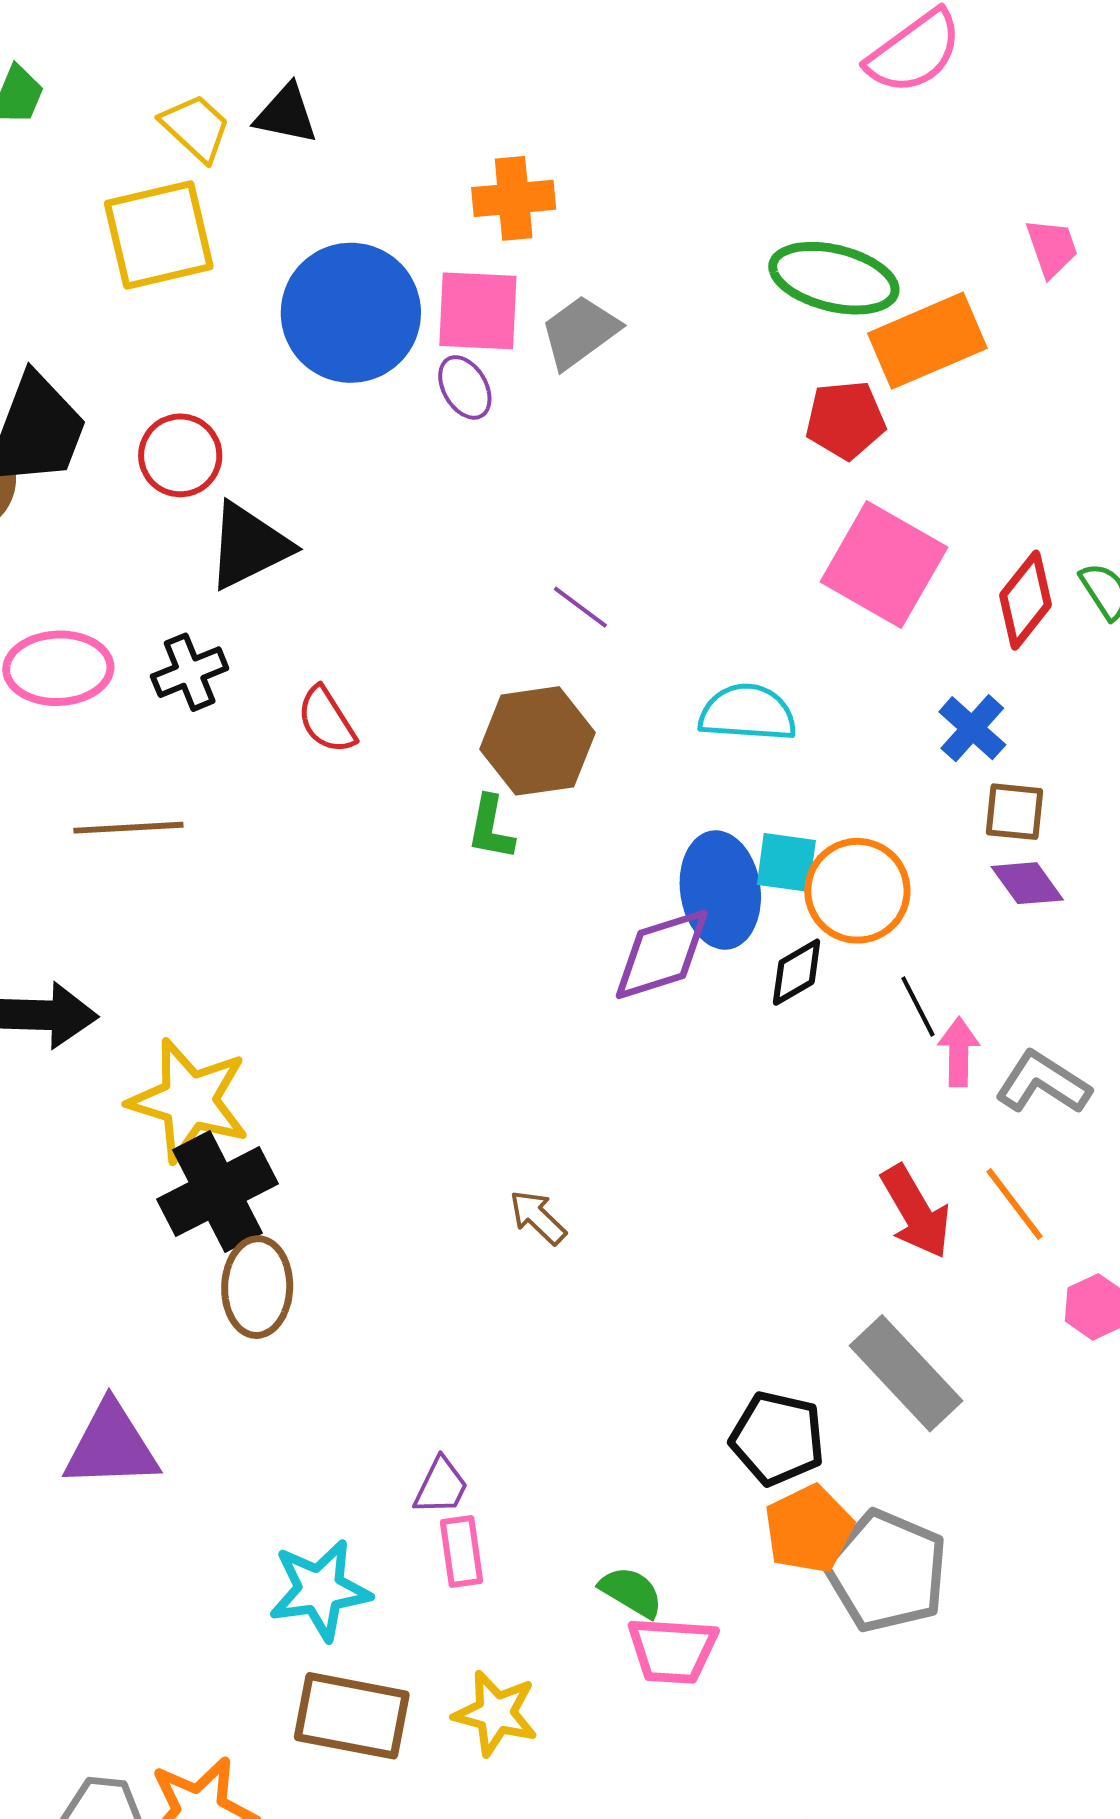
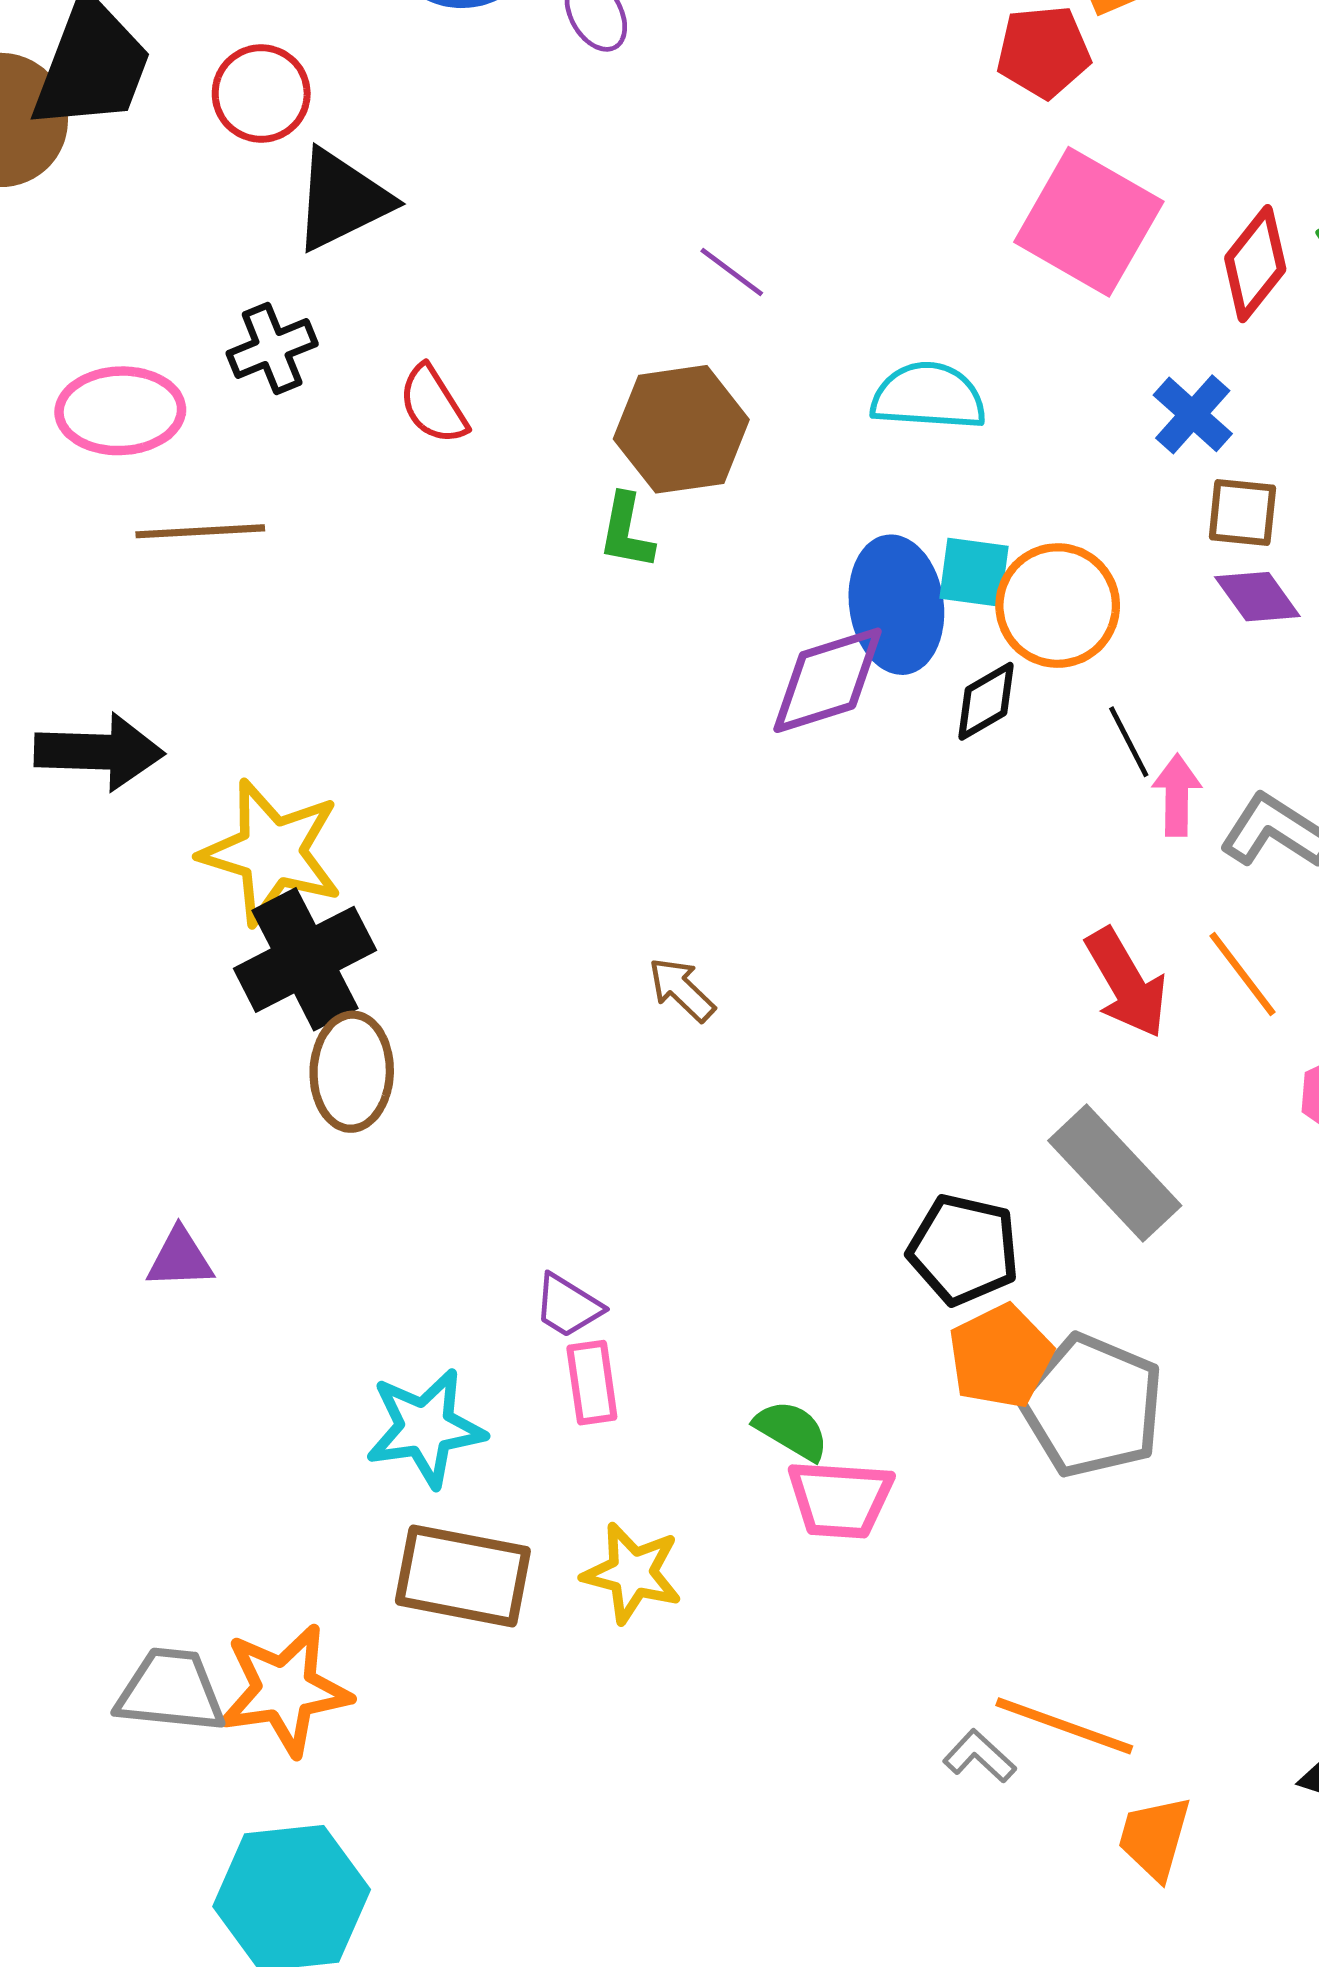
pink ellipse: (58, 668) -> (120, 411), moved
purple triangle: (111, 1446) -> (180, 1258), size x0.6
purple trapezoid: (441, 1486) -> (568, 1306), turned 96

